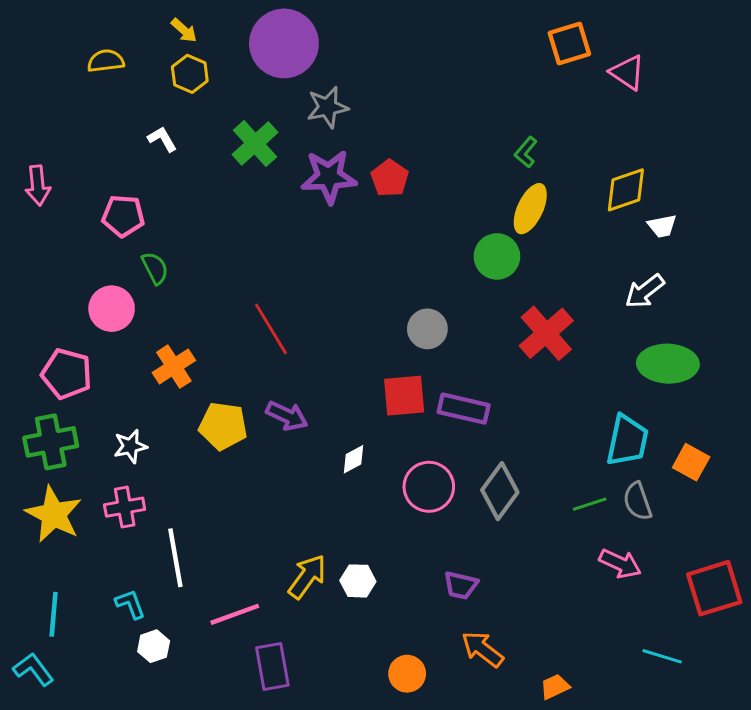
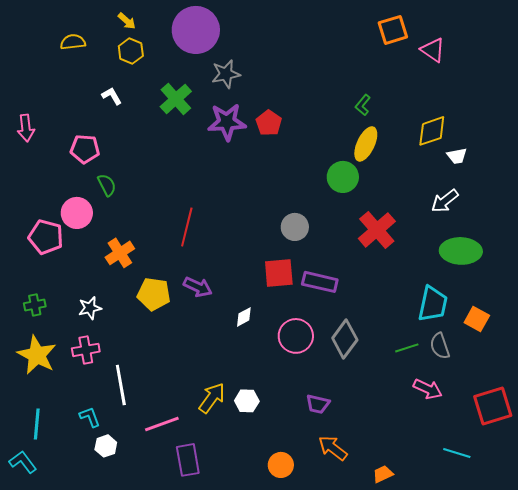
red line: (271, 329) -> (187, 227), turned 45
pink pentagon: (67, 374) -> (46, 237), moved
green cross: (51, 442) -> (35, 305), size x0.6

